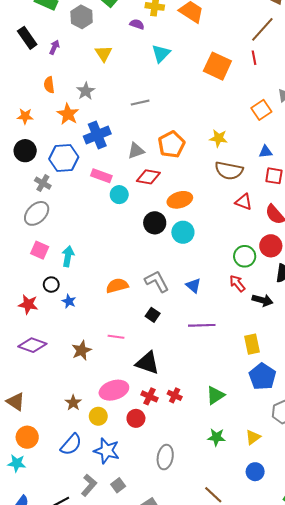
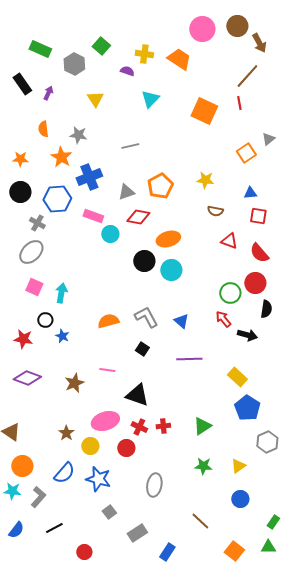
gray star: (86, 91) -> (78, 135), turned -30
brown semicircle: (229, 171) -> (215, 211), size x0.6
yellow rectangle: (252, 344) -> (237, 377), turned -36
red cross: (175, 395) -> (163, 426), turned -32
gray L-shape: (89, 485) -> (38, 497), moved

